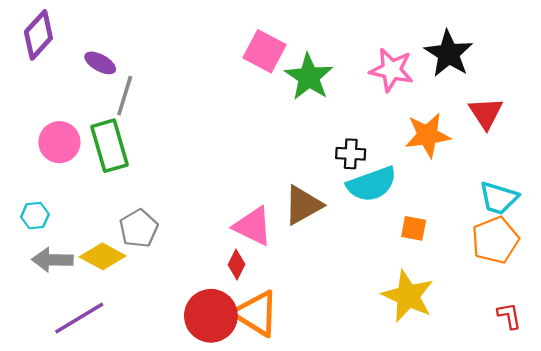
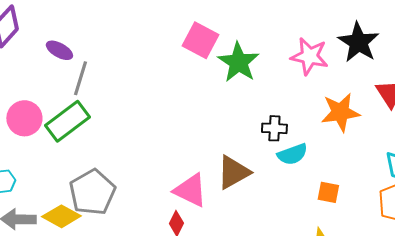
green rectangle: (110, 146) -> (67, 121), turned 69
cyan semicircle: (372, 184) -> (292, 154), size x0.7
gray pentagon: (139, 228) -> (92, 192), size x1.4

